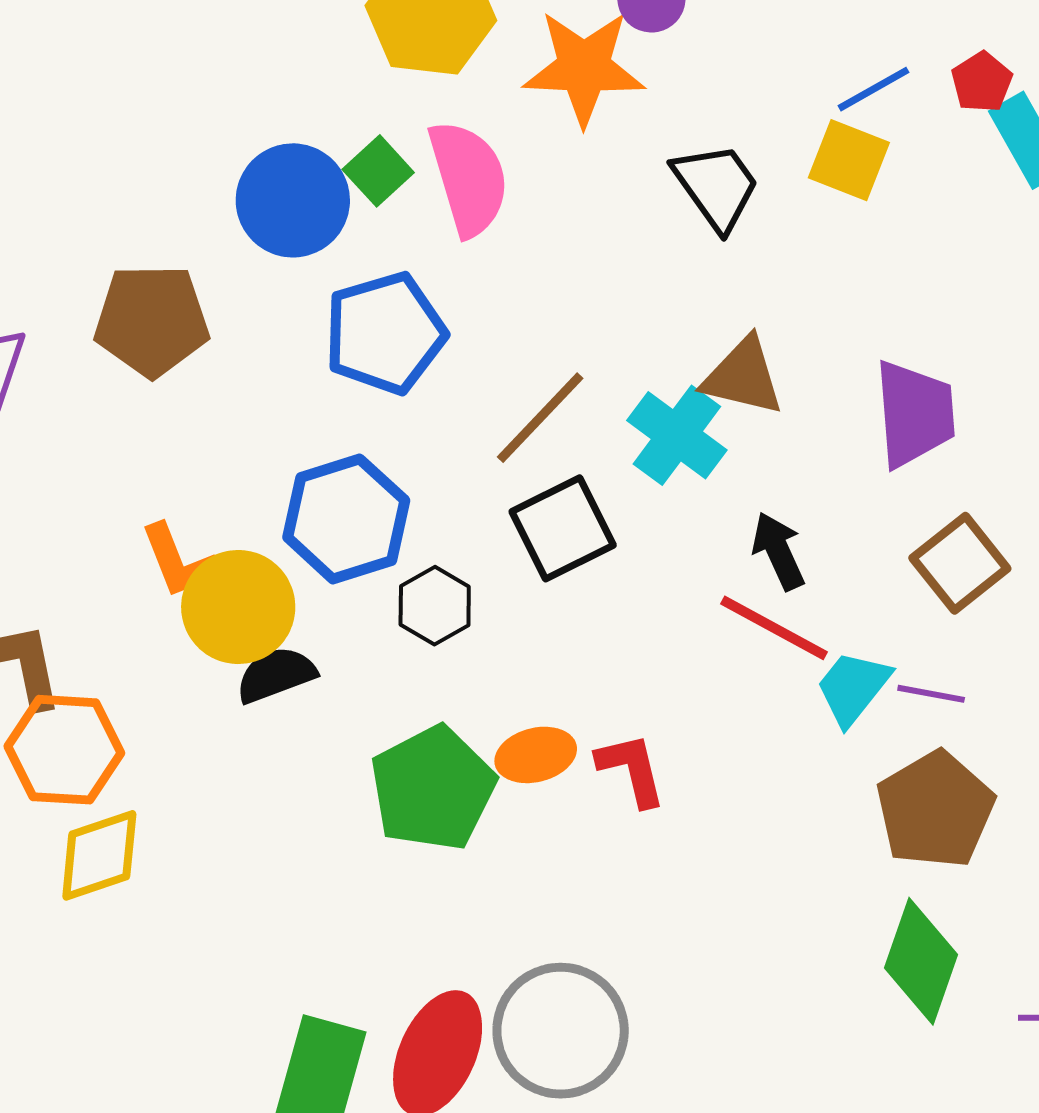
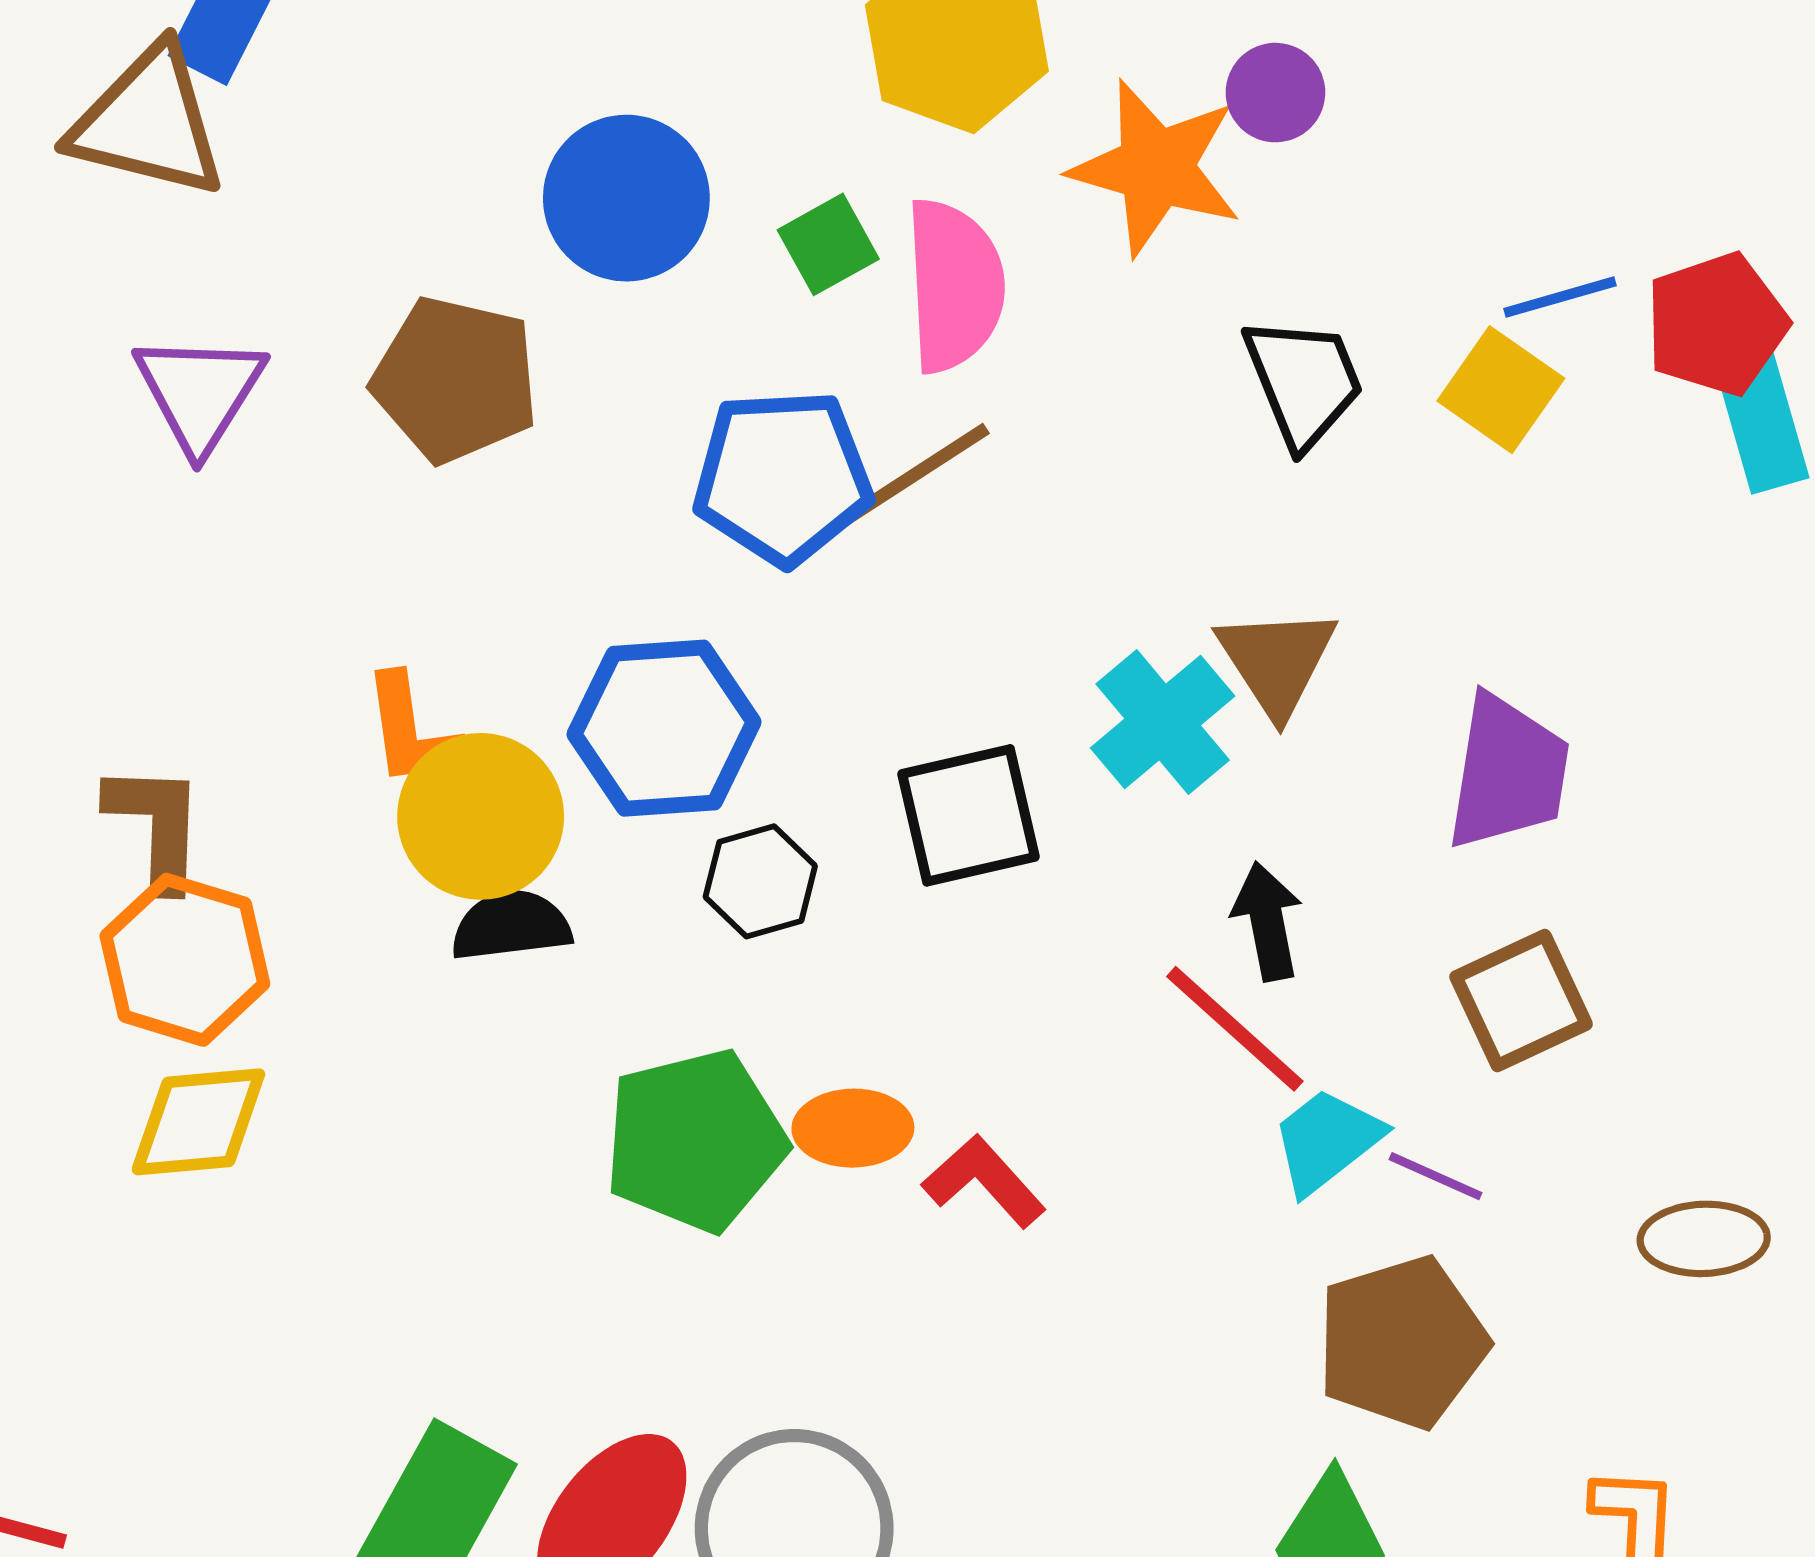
red pentagon: (982, 82) -> (1716, 324), size x1.6
blue circle: (293, 200) -> (626, 198), moved
brown triangle: (743, 377) -> (1277, 661), turned 30
brown line: (540, 418) -> (915, 475), moved
red L-shape: (631, 769) -> (984, 1181), turned -42

